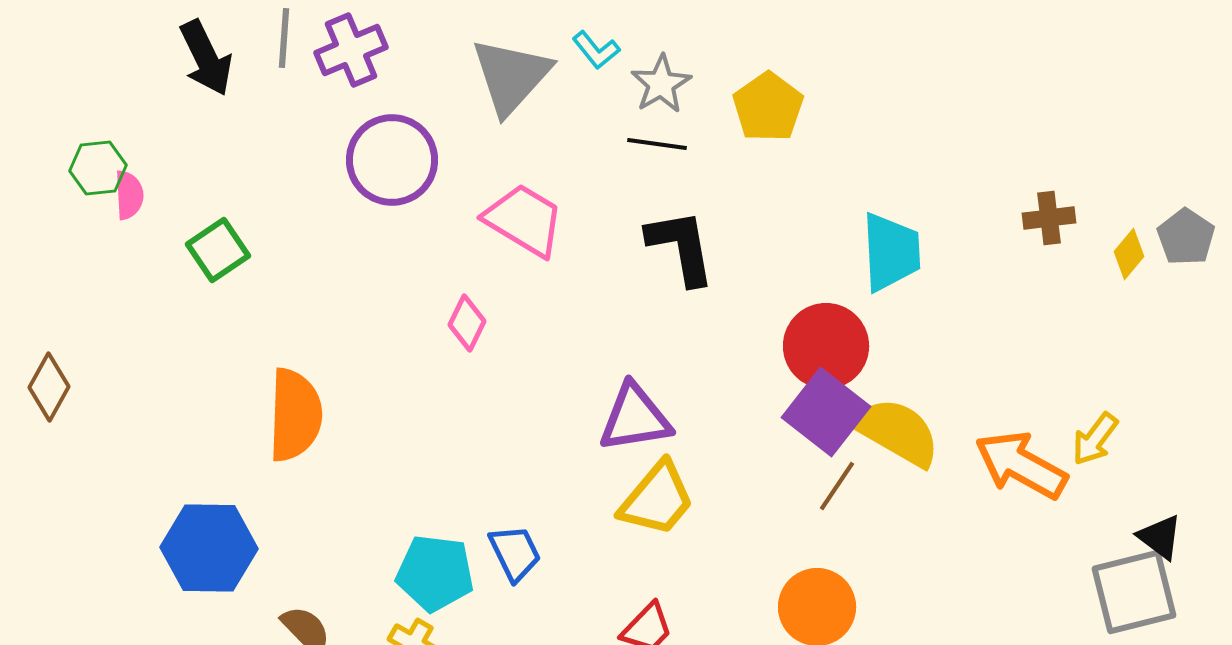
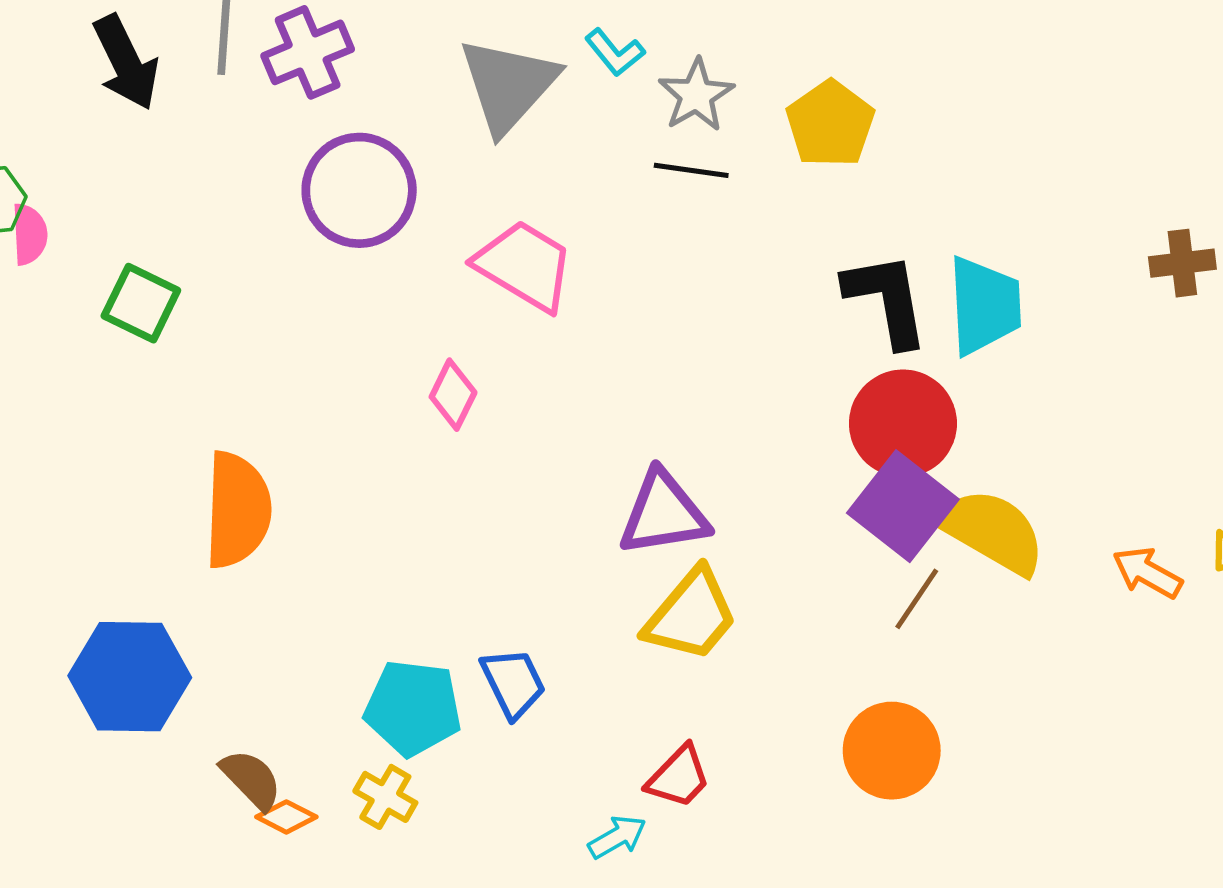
black L-shape: (681, 247) -> (887, 299), moved
green square: (218, 250) -> (141, 303), turned -30
orange arrow: (1021, 465) -> (1147, 573), size x0.6

